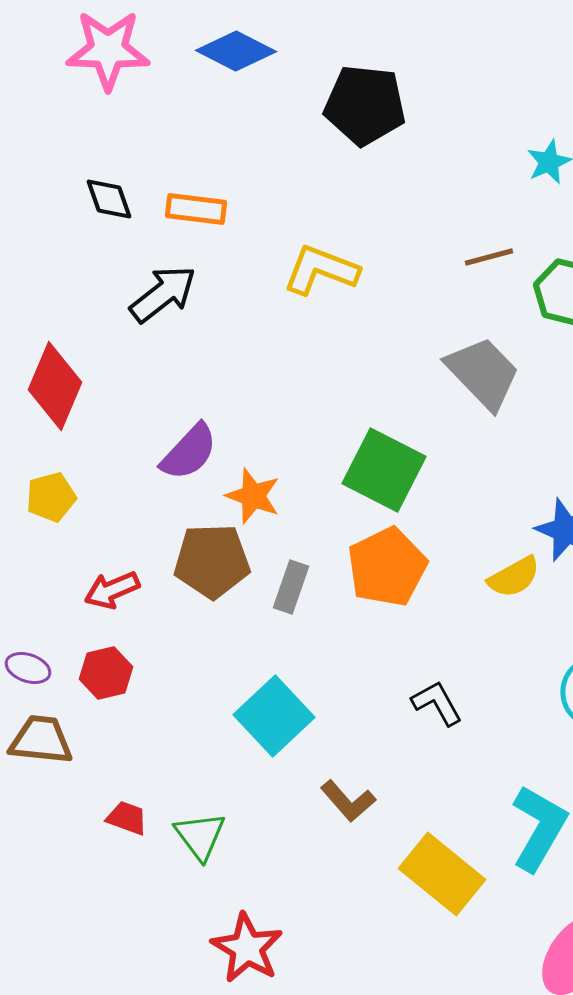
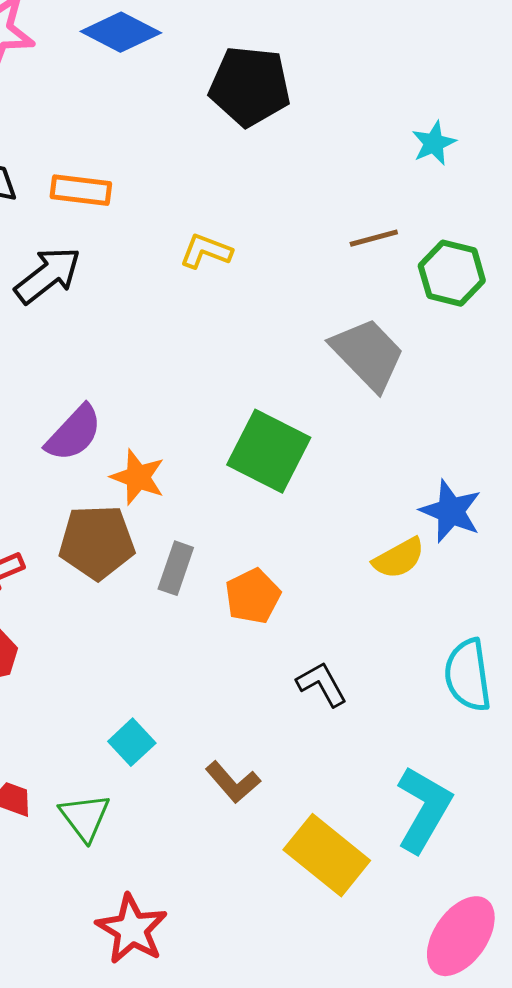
yellow L-shape: (321, 270) -> (206, 251), size x0.7
orange pentagon: (387, 567) -> (253, 596), moved, size x0.7
cyan square: (274, 716) -> (132, 742), moved, size x0.6

